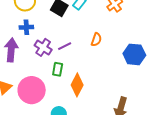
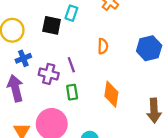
purple line: (65, 46) -> (71, 65), turned -64
orange diamond: (77, 85) -> (111, 94), moved

